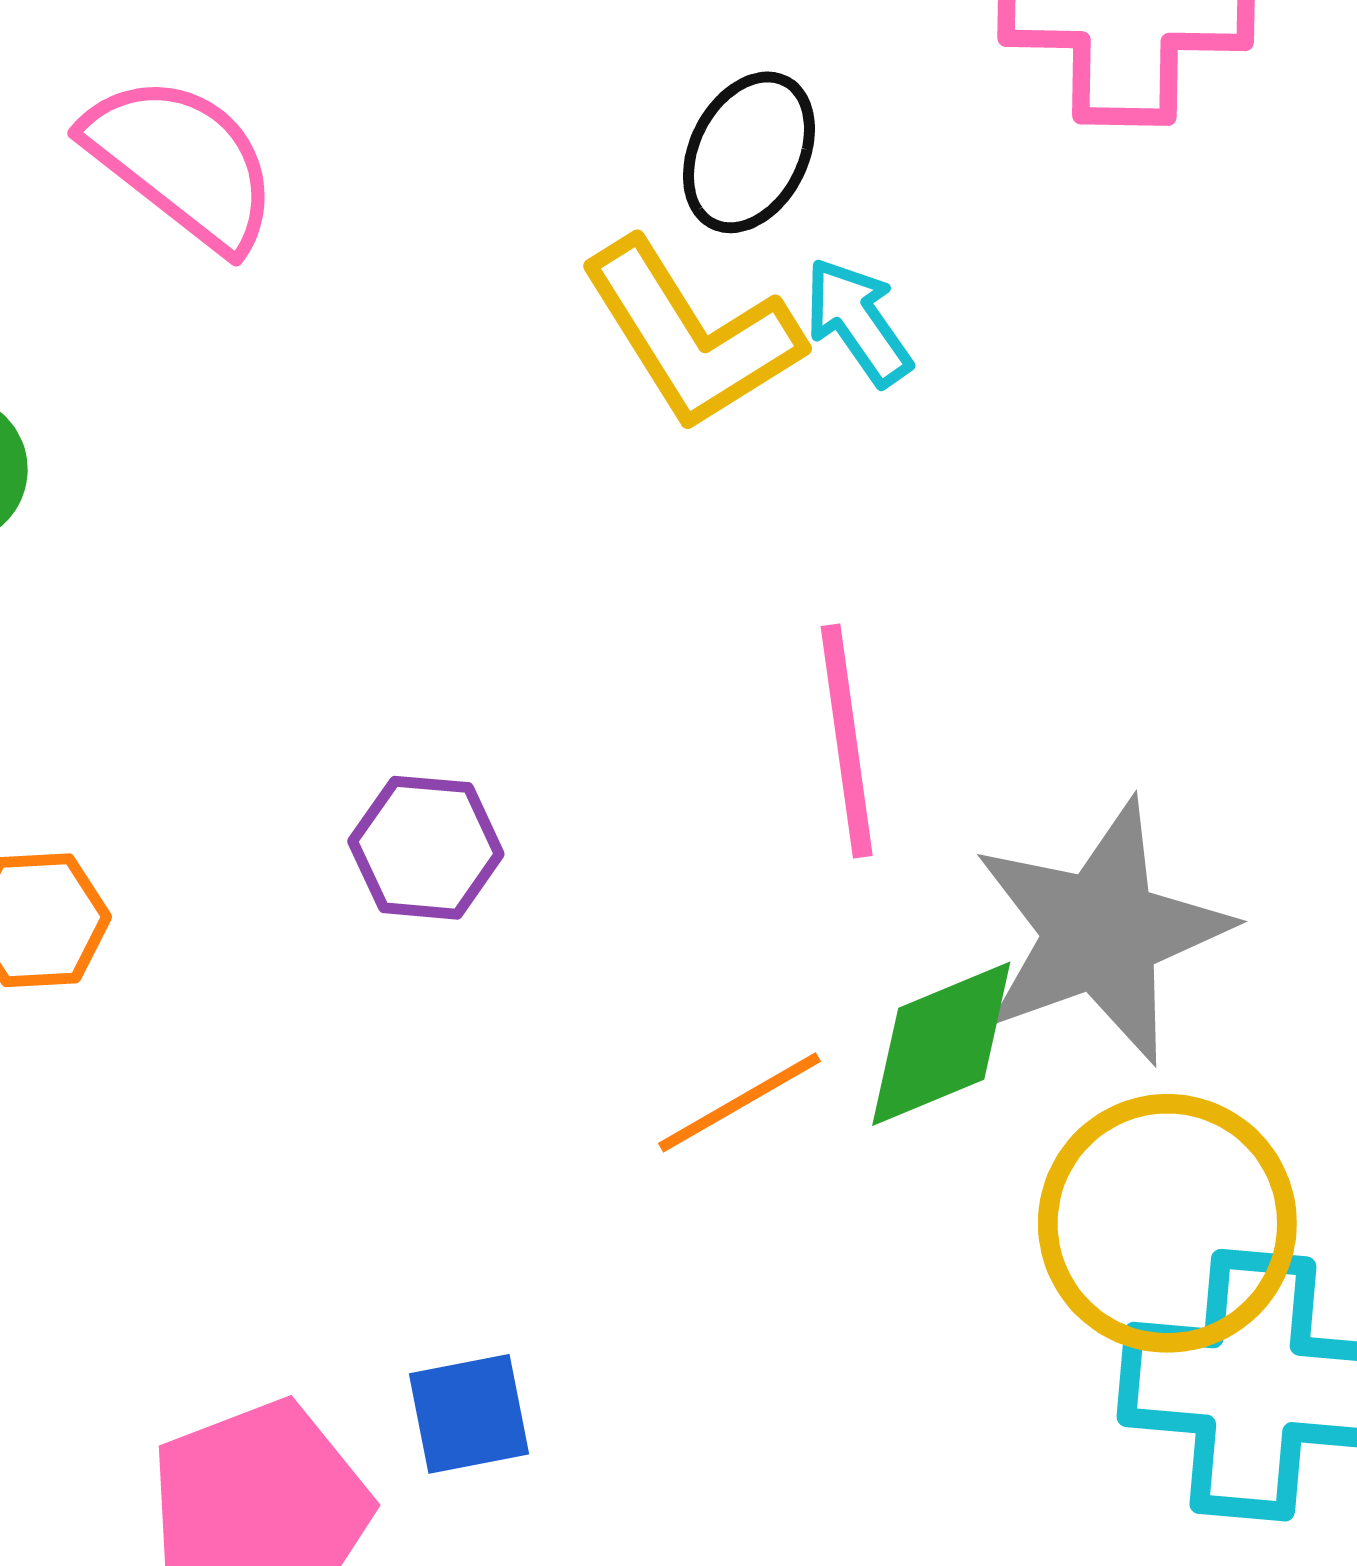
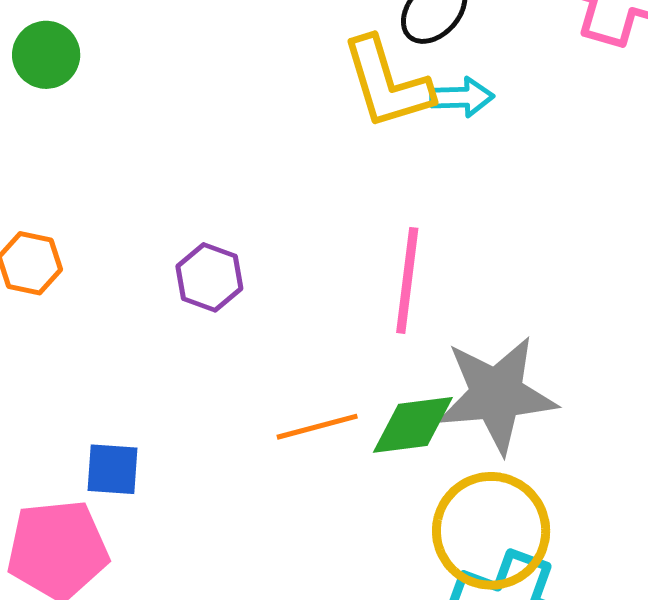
cyan arrow: (858, 322) -> (462, 97), turned 108
blue square: (469, 1414) -> (112, 469), moved

